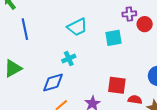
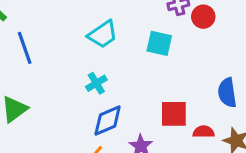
cyan square: (113, 38) -> (159, 43), turned 30
blue diamond: (53, 82) -> (108, 121), moved

